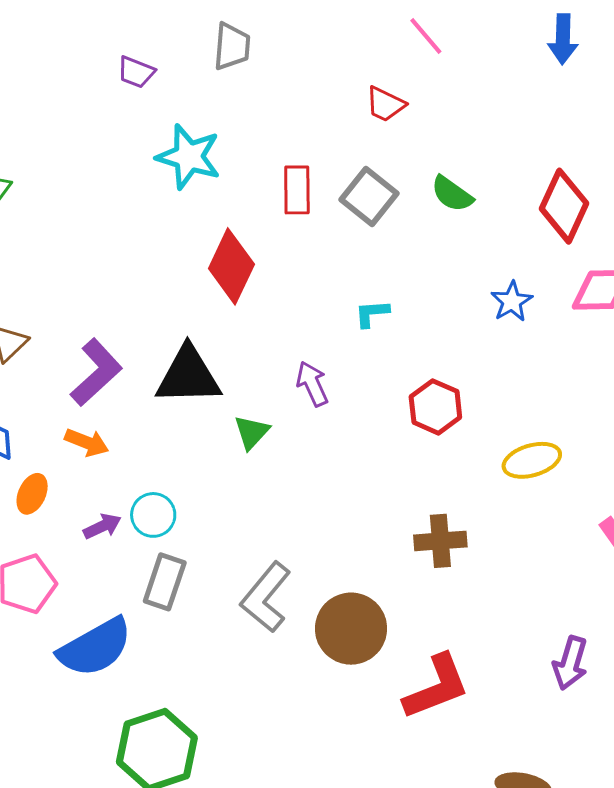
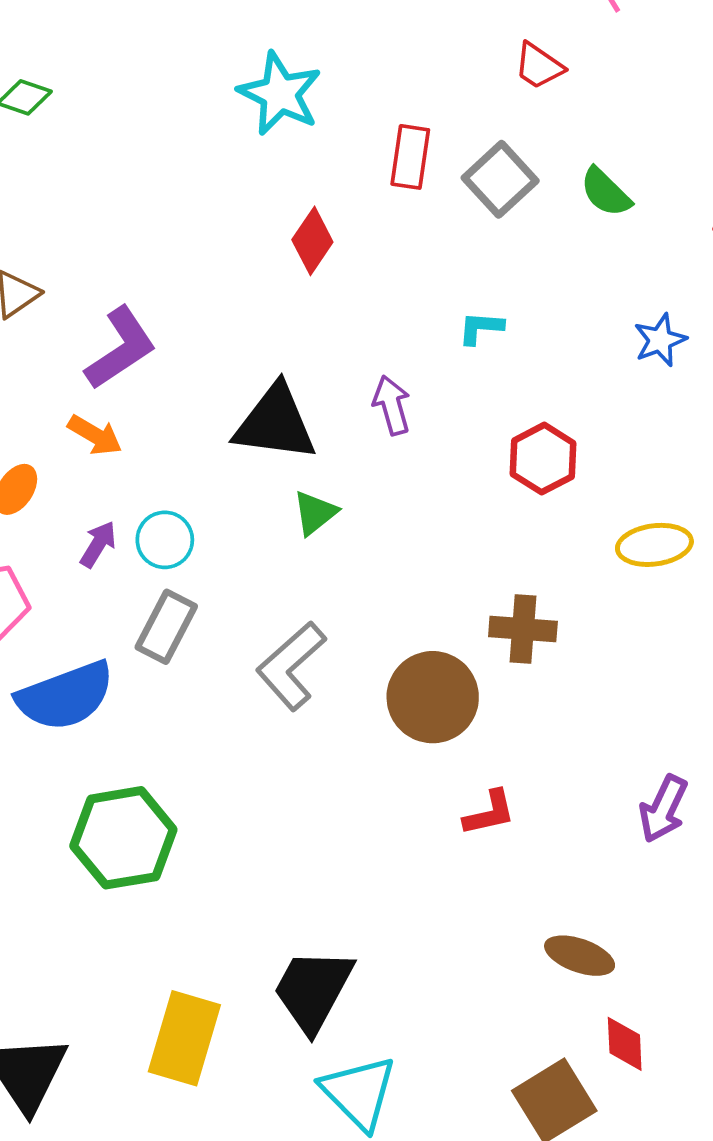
red diamond: (231, 266) -> (312, 241), size x0.7
black triangle: (188, 376) -> (275, 423), moved
green triangle: (252, 432) -> (315, 513), moved
purple arrow: (102, 526) -> (98, 544), turned -42
brown circle: (351, 629) -> (433, 697), moved
red L-shape: (436, 687) -> (489, 813), size x0.6

